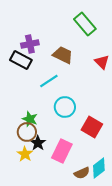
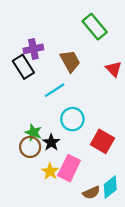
brown trapezoid: (63, 55) -> (70, 61), turned 35
black rectangle: (21, 60) -> (23, 67), turned 30
black star: (38, 143) -> (51, 142), moved
yellow star: (25, 154) -> (50, 171), moved

